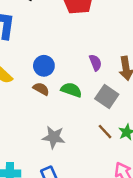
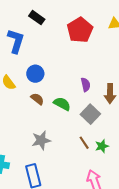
blue circle: (44, 66) -> (35, 74), moved
gray star: (54, 137) -> (41, 140), turned -30

